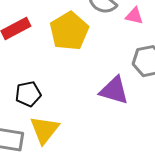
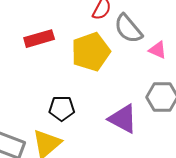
black pentagon: (28, 94) -> (62, 108), moved

